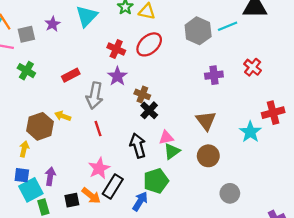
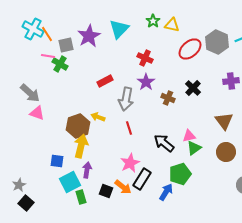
purple star: (53, 24) -> (89, 36), size x1.6
red ellipse: (149, 44) -> (190, 49), moved
green cross: (26, 71) -> (60, 64), moved
black cross: (149, 110) -> (193, 88), moved
black arrow: (138, 146) -> (164, 143), turned -35
yellow arrow: (24, 149) -> (81, 146), moved, size x1.6
blue square: (22, 175) -> (57, 161), moved
black square: (72, 200) -> (106, 191), turned 32

